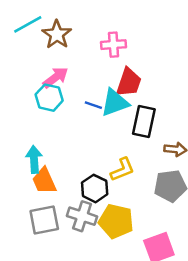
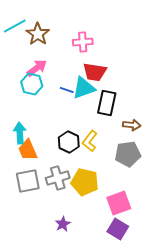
red trapezoid: (129, 82) -> (95, 72), turned 80
yellow L-shape: (122, 169) -> (90, 141), turned 150
black hexagon: (95, 188) -> (69, 142), moved
gray cross: (82, 216) -> (58, 178), turned -35

